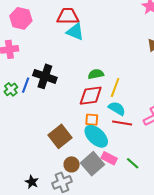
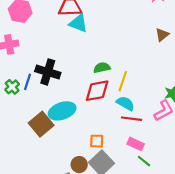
orange square: (92, 120) -> (97, 141), moved
brown square: (60, 136) -> (41, 124), moved
cyan ellipse: (96, 136) -> (62, 111), moved, turned -60
pink rectangle: (109, 158) -> (136, 144), moved

